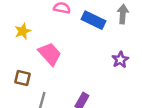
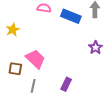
pink trapezoid: (50, 54) -> (35, 59), moved

